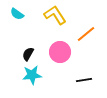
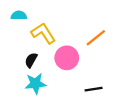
cyan semicircle: (17, 14) -> (19, 15), turned 144
yellow L-shape: (55, 15) -> (43, 33), moved

